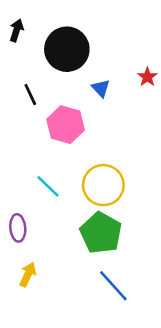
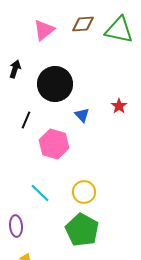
black line: (30, 95) -> (26, 120), turned 48
yellow circle: (103, 185) -> (84, 192), size x0.7

